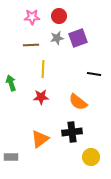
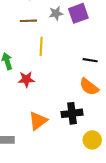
black line: (94, 74) -> (90, 60), moved
red star: (41, 97) -> (26, 79), moved
orange semicircle: (78, 102) -> (89, 87), moved

